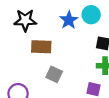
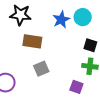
gray square: (54, 74) -> (41, 69), turned 35

